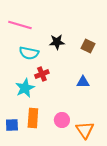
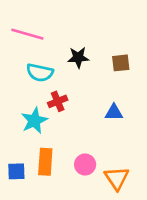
brown square: (88, 46) -> (121, 63), turned -32

